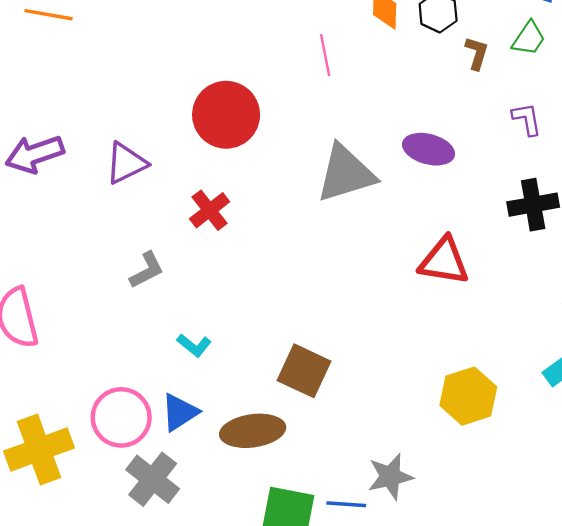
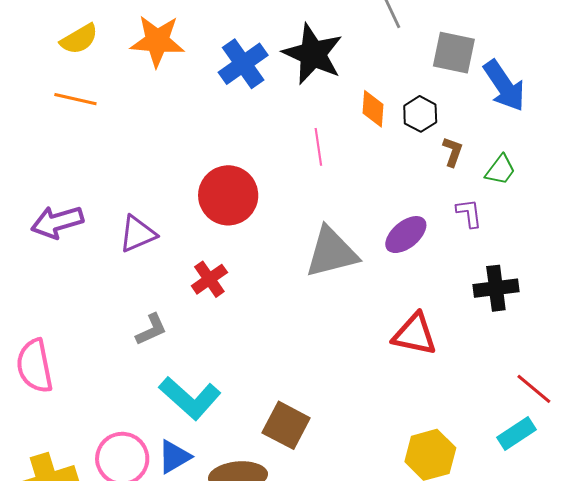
green trapezoid: (529, 38) -> (500, 170), moved
purple L-shape: (527, 119) -> (469, 213), moved
purple ellipse: (429, 149) -> (406, 235), turned -57
cyan L-shape: (194, 345) -> (190, 398), size x2.0

